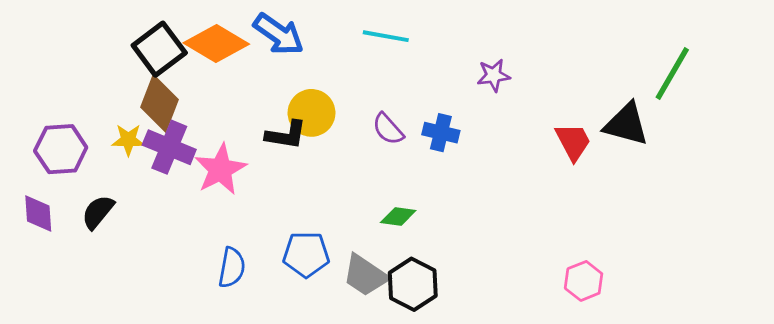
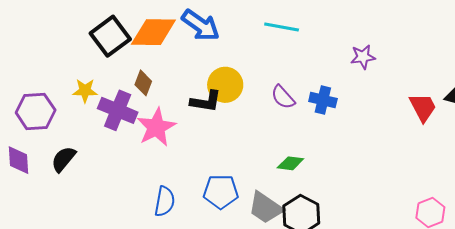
orange diamond: (216, 44) -> (153, 32), turned -30
brown diamond: (159, 103) -> (143, 83), moved, size x0.6
yellow star: (128, 140) -> (85, 91), moved

